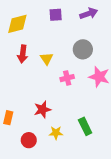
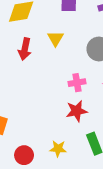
yellow triangle: (47, 59) -> (55, 38), moved
red star: (42, 109) -> (77, 111), moved

